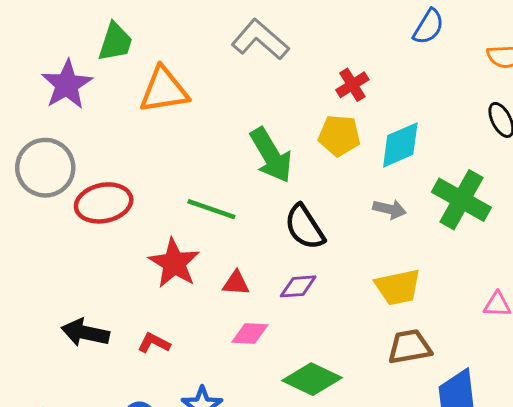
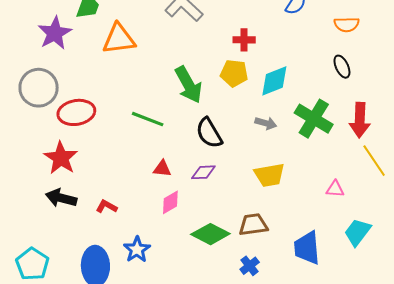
red cross: (352, 85) -> (244, 40), turned 30
red star: (174, 263) -> (61, 158), moved
pink diamond: (250, 333) -> (170, 202), turned -35
brown trapezoid: (410, 347) -> (253, 225), moved

